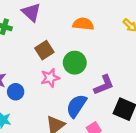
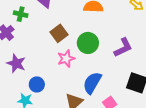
purple L-shape: (104, 85) -> (123, 48), moved
blue circle: (16, 92) -> (37, 84), moved

